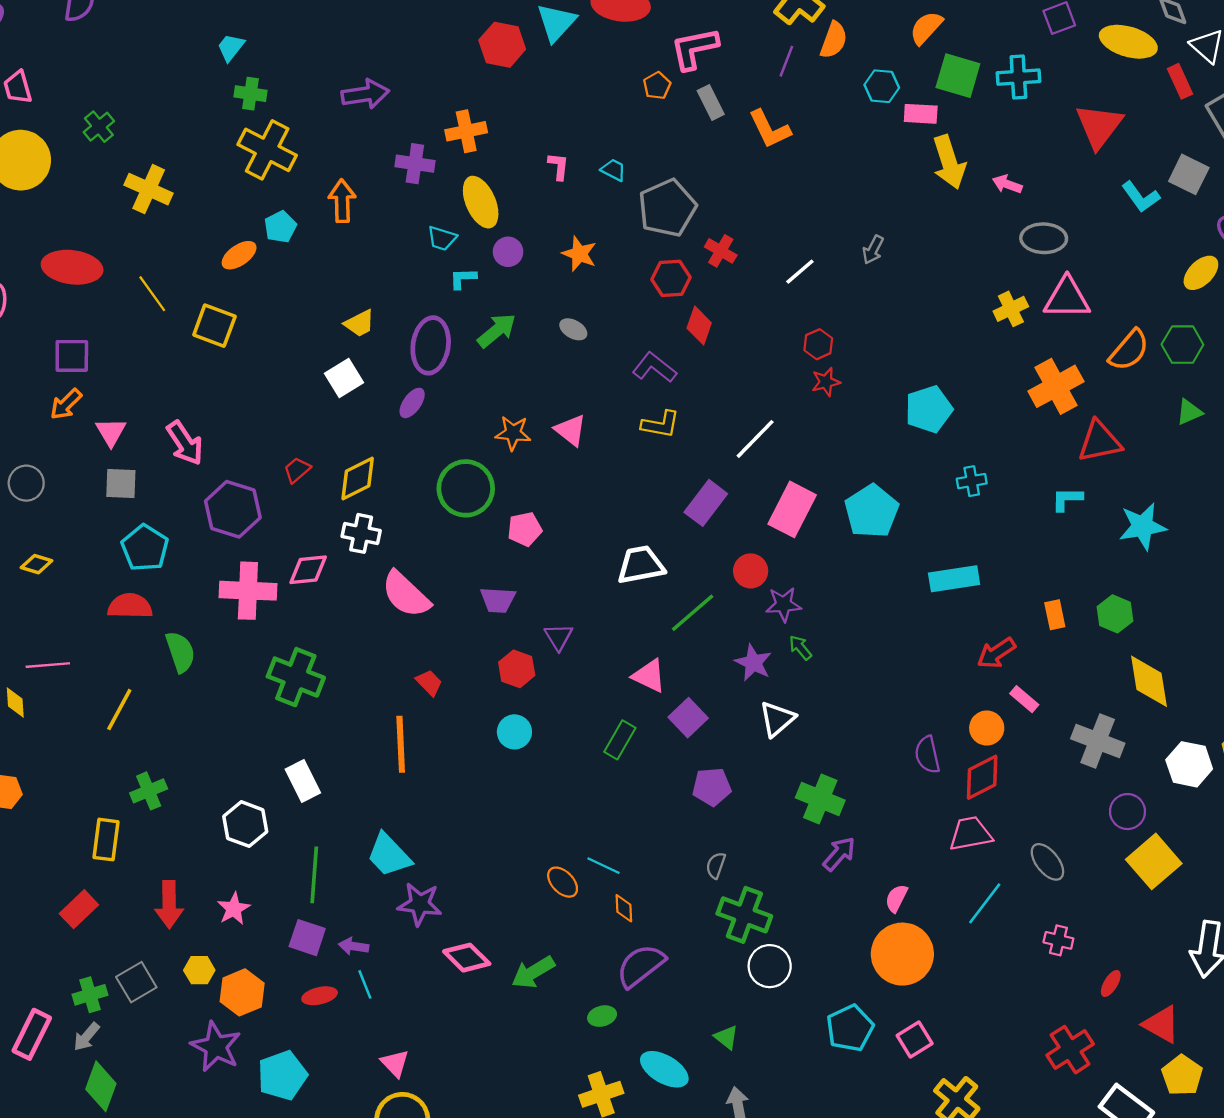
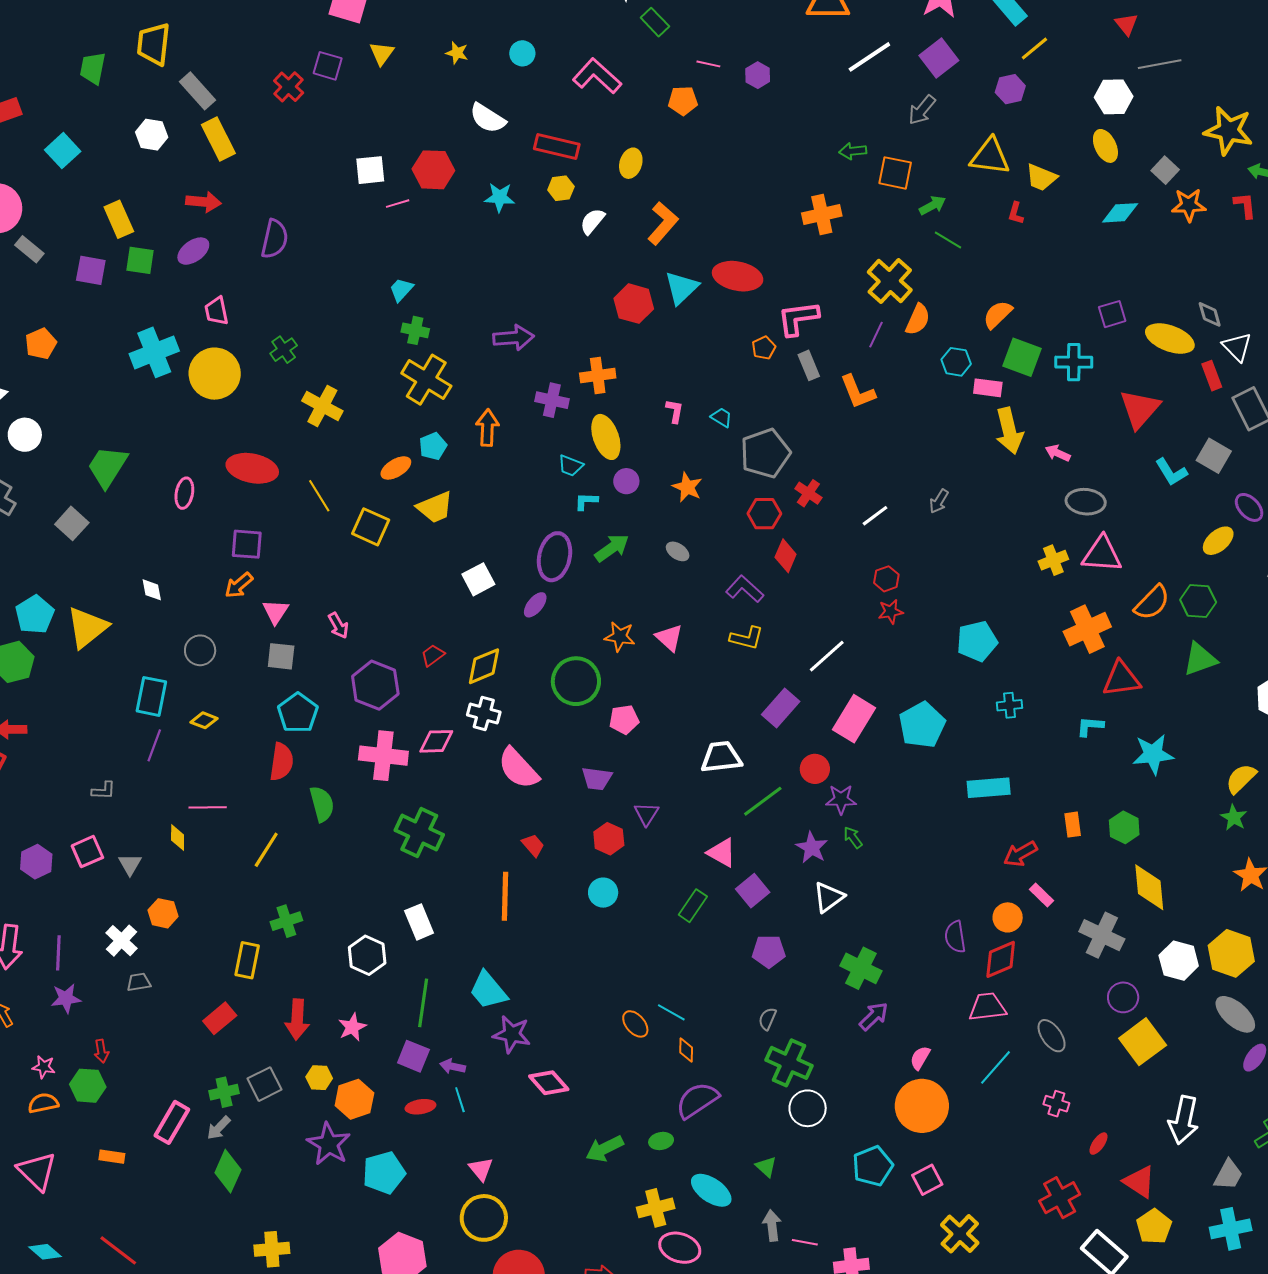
yellow trapezoid: (359, 323) -> (435, 507), moved, size x1.4
green triangle: (1189, 412) -> (1200, 659), size x1.5
pink arrow: (185, 443) -> (338, 625), size x0.7
red semicircle: (130, 606) -> (282, 762), turned 93
green arrow: (533, 972) -> (605, 1149), moved

